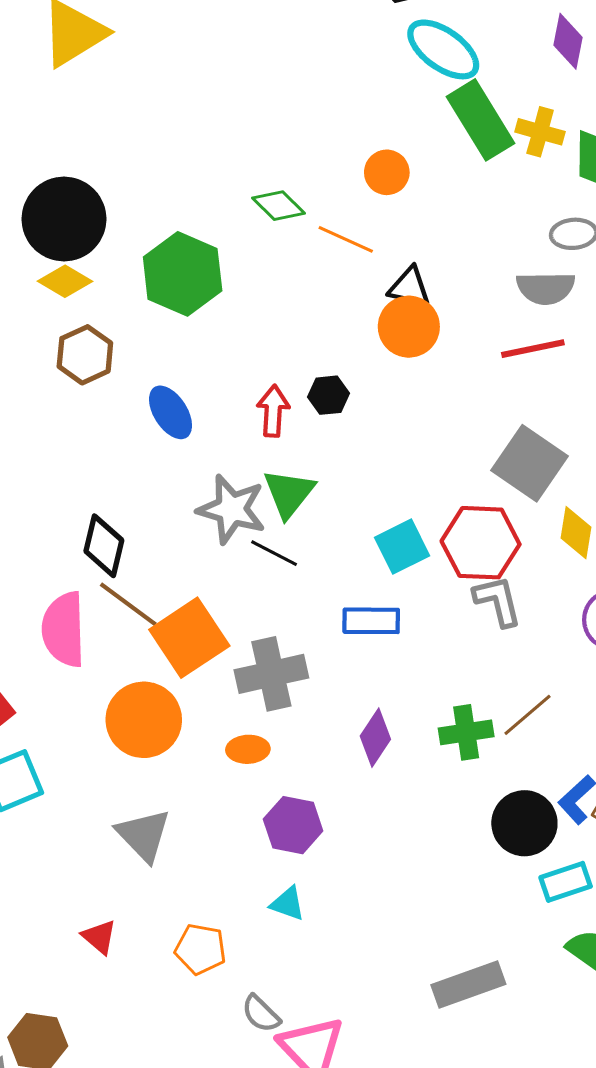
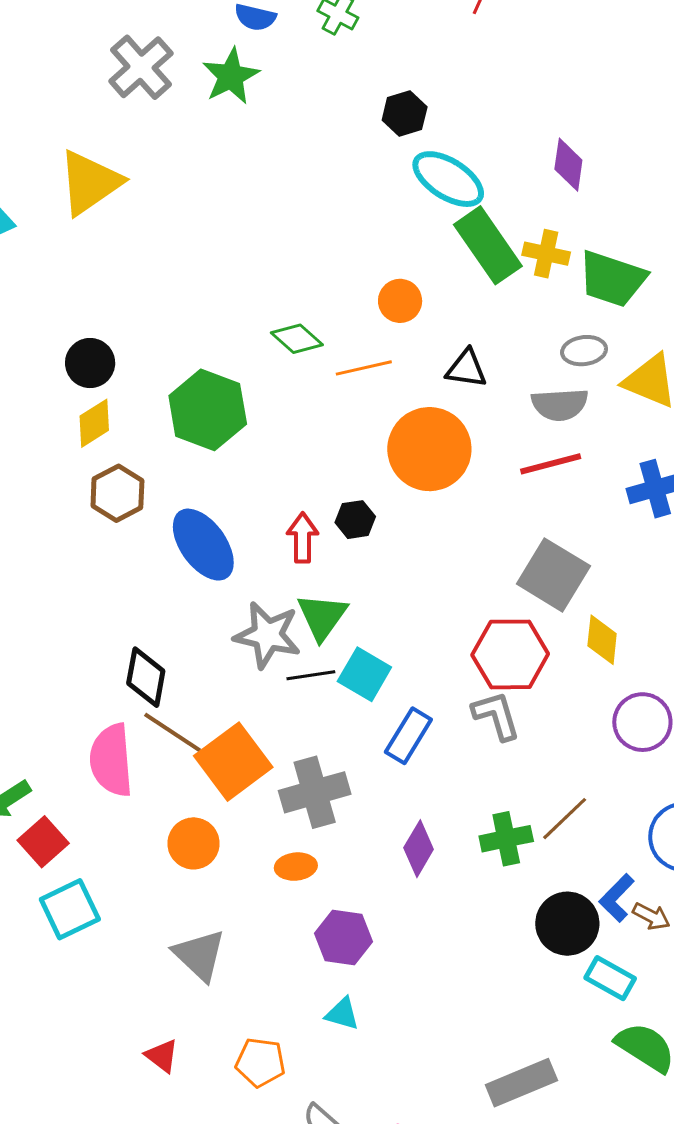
black circle: (64, 219) -> (90, 363), size x0.6
orange line: (346, 239) -> (364, 368), turned -34
yellow diamond: (65, 281) -> (94, 423), turned -60
black triangle: (409, 287) -> (466, 369), moved
orange circle: (409, 327) -> (429, 449), size x1.4
blue ellipse: (171, 412) -> (203, 545), size x1.4
cyan square: (402, 547) -> (364, 674), moved, turned -30
black line: (274, 553) -> (311, 675), turned -33
gray L-shape: (498, 601) -> (496, 716), moved
blue rectangle: (371, 621) -> (408, 736), turned -56
orange circle: (144, 720) -> (194, 843), size x0.7
cyan rectangle: (566, 882) -> (610, 978), turned 51

